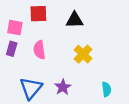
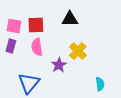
red square: (38, 14) -> (36, 25), moved
purple star: (63, 87) -> (59, 65), moved

